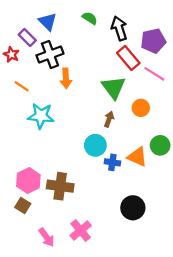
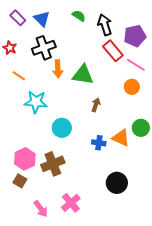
purple rectangle: (27, 37) -> (18, 18), moved
green triangle: (114, 87) -> (83, 75), moved, turned -45
orange circle: (141, 108) -> (132, 87), moved
cyan circle: (95, 145) -> (62, 128), moved
brown cross: (60, 186) -> (53, 164), turned -30

